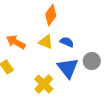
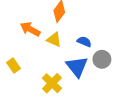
orange arrow: (16, 42) -> (30, 29), moved
blue semicircle: (67, 42) -> (84, 42), moved

